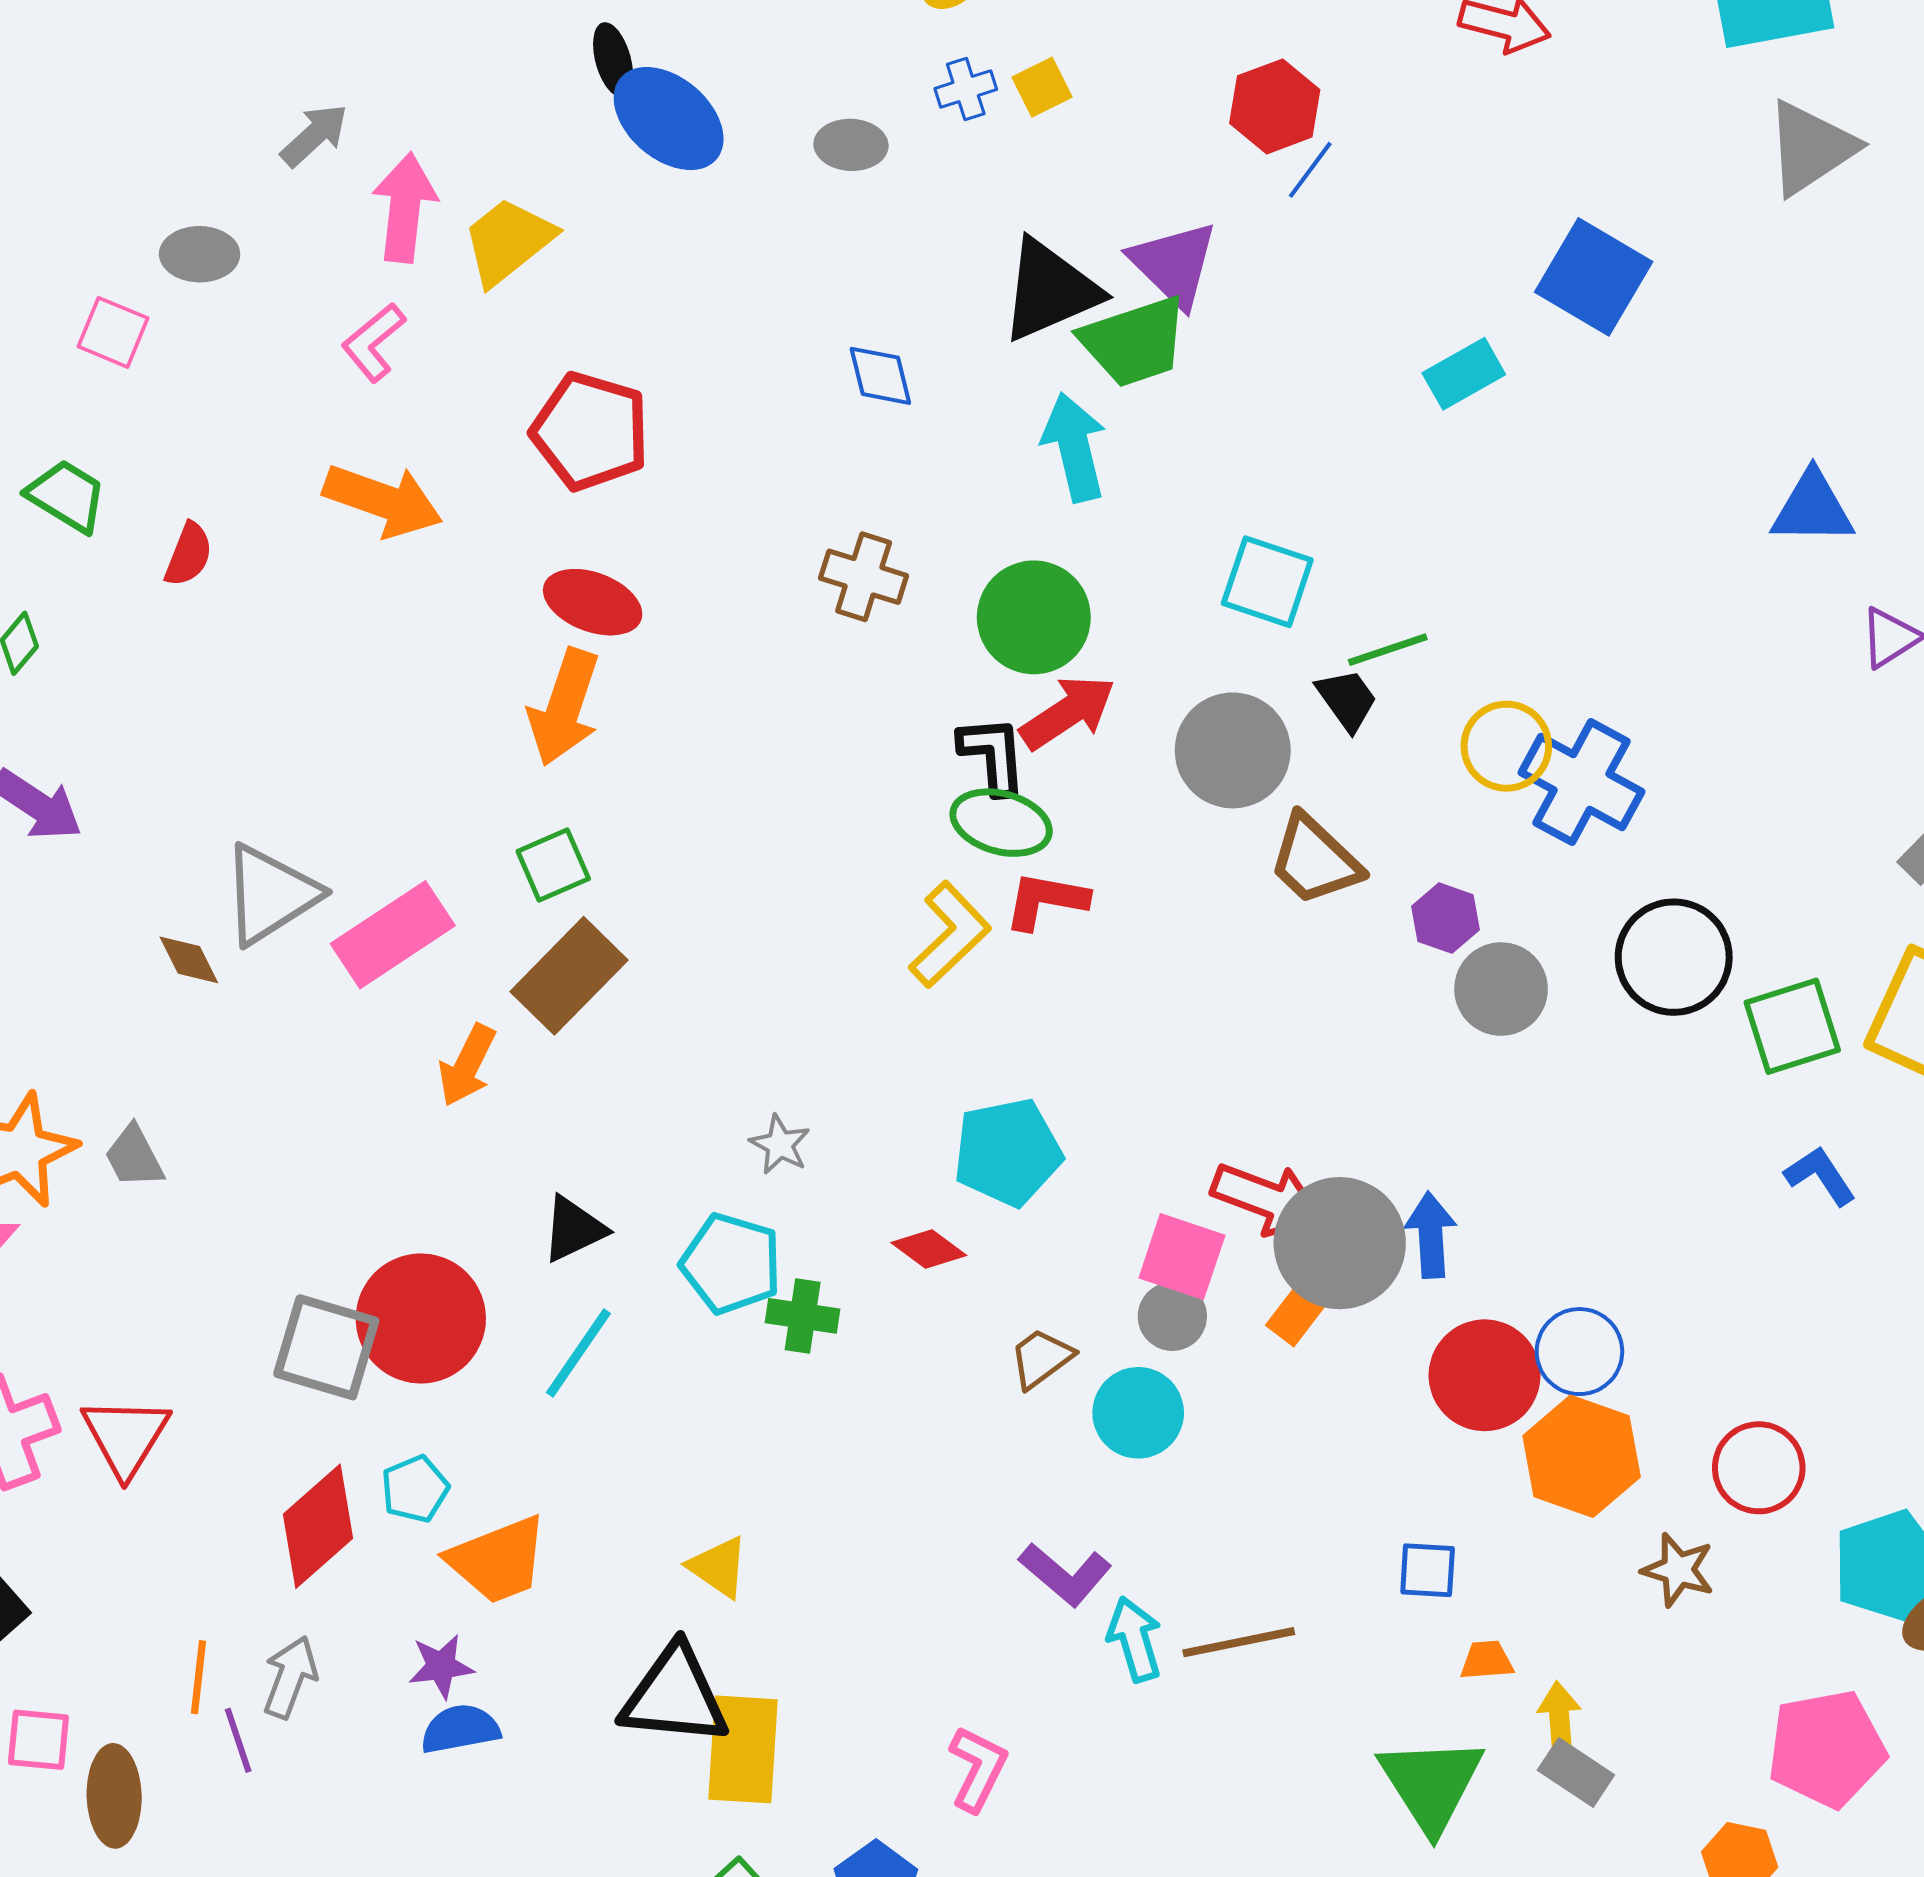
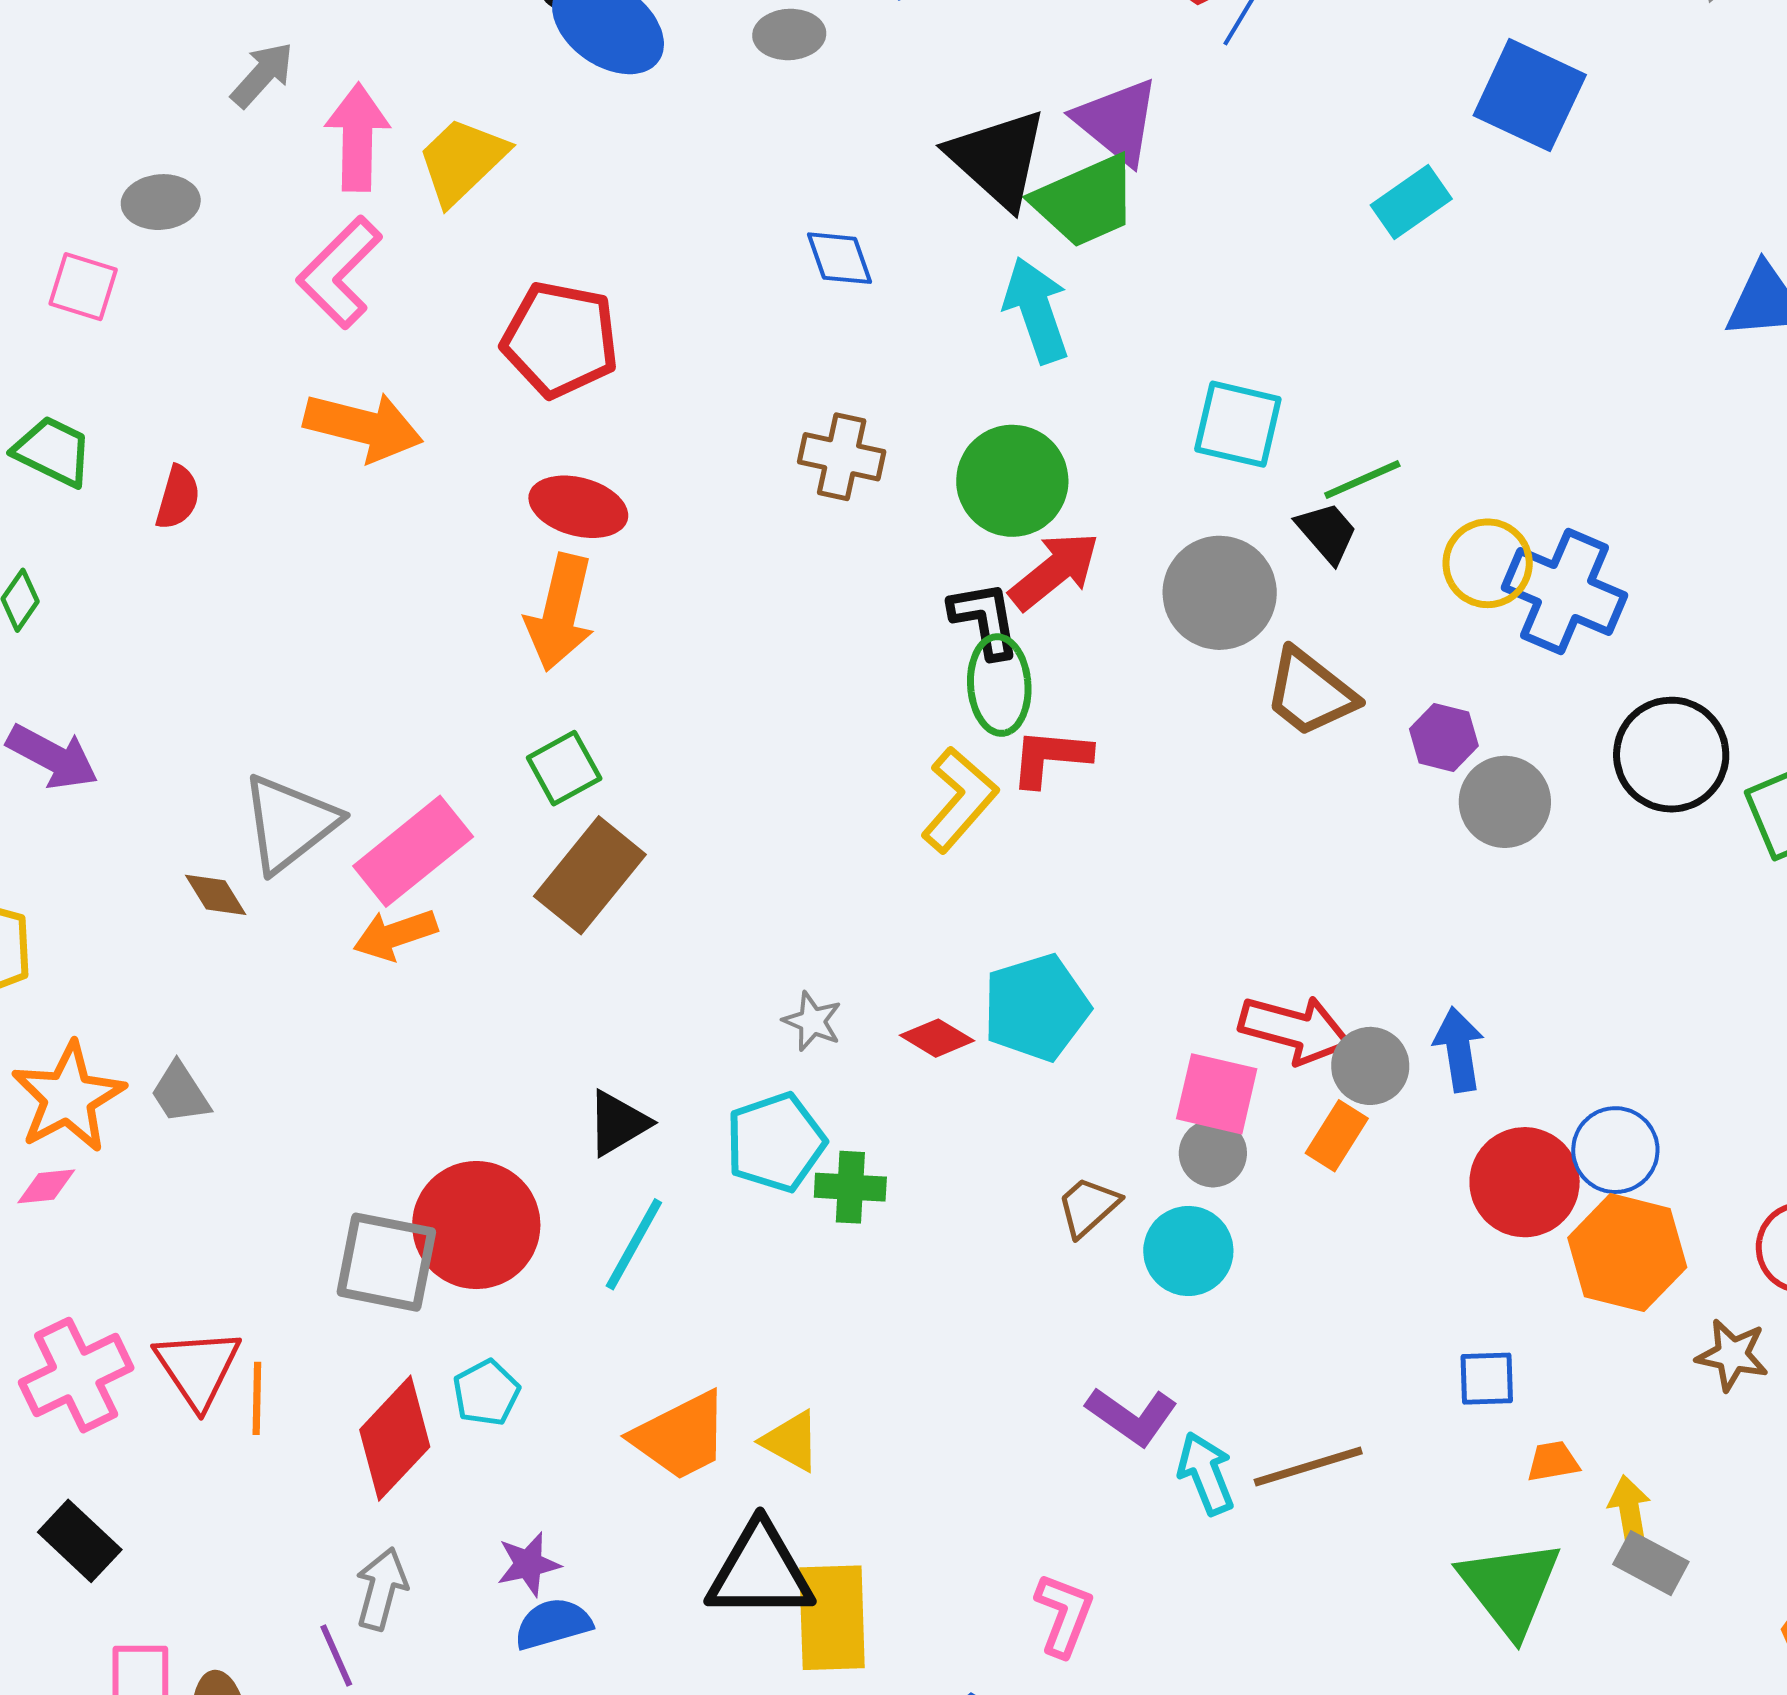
black triangle: (1050, 290) -> (998, 158), turned -49
pink L-shape: (374, 342) -> (339, 272), size x1.4
green ellipse: (1001, 823) -> (999, 685), turned 76
orange arrow: (467, 1065) -> (395, 935), moved, turned 50
gray circle: (1340, 1243) -> (1370, 1066), size x0.6
red diamond: (929, 1249) -> (937, 1038), moved
cyan pentagon: (731, 1263) -> (776, 1142), turned -30
orange trapezoid: (498, 1560) -> (681, 1436), moved
orange line: (198, 1677) -> (257, 1398), moved

